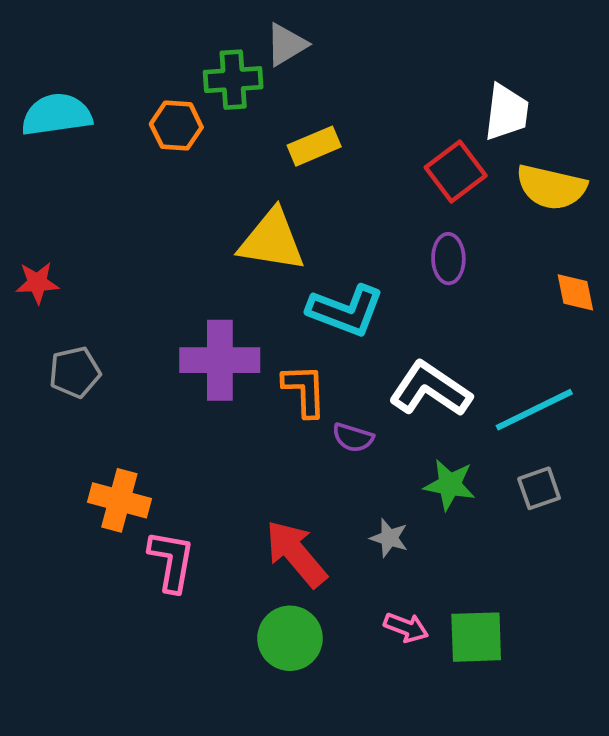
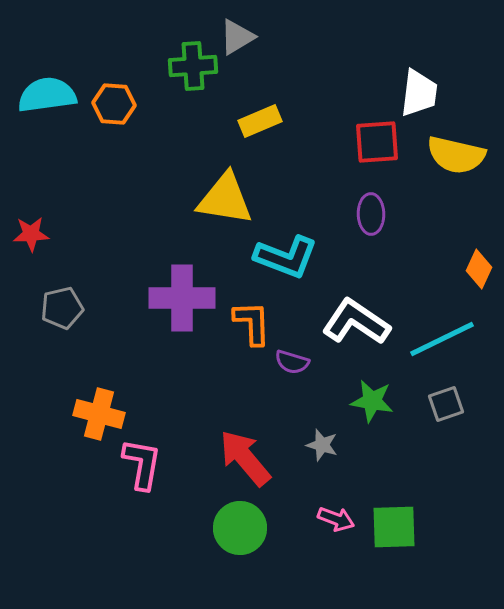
orange hexagon: (176, 126) -> (114, 104), moved
red square: (456, 171) -> (377, 142), turned 33
orange diamond: (575, 292) -> (479, 269), moved, turned 36

